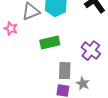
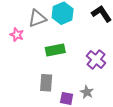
gray rectangle: (65, 71) -> (46, 83), moved

